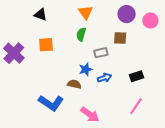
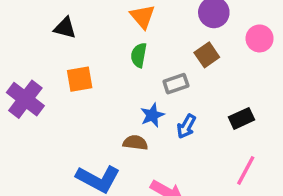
pink circle: (150, 20) -> (260, 38), moved
brown square: (120, 38) -> (207, 55), turned -32
blue arrow: (104, 78) -> (186, 126), turned 144

